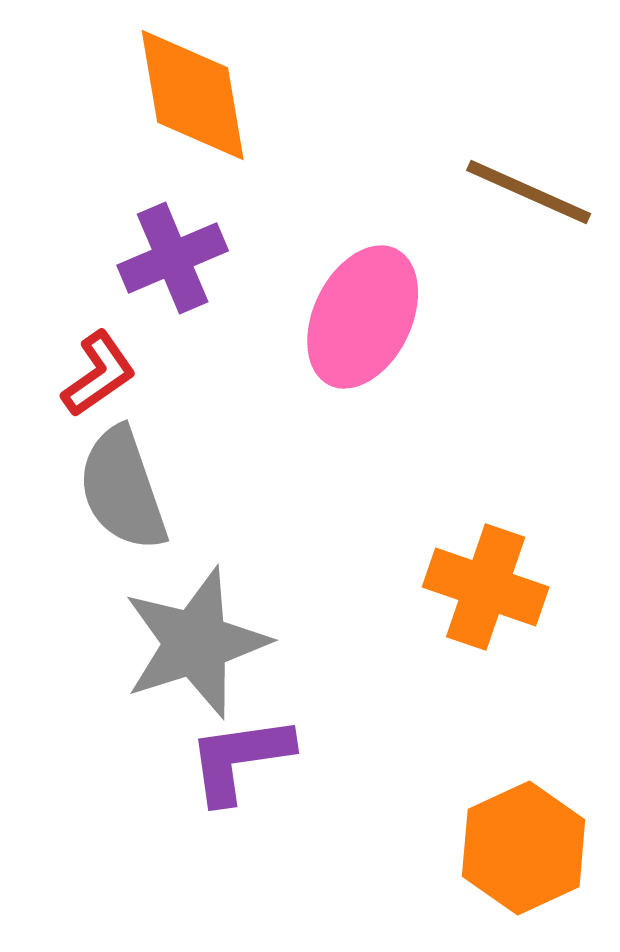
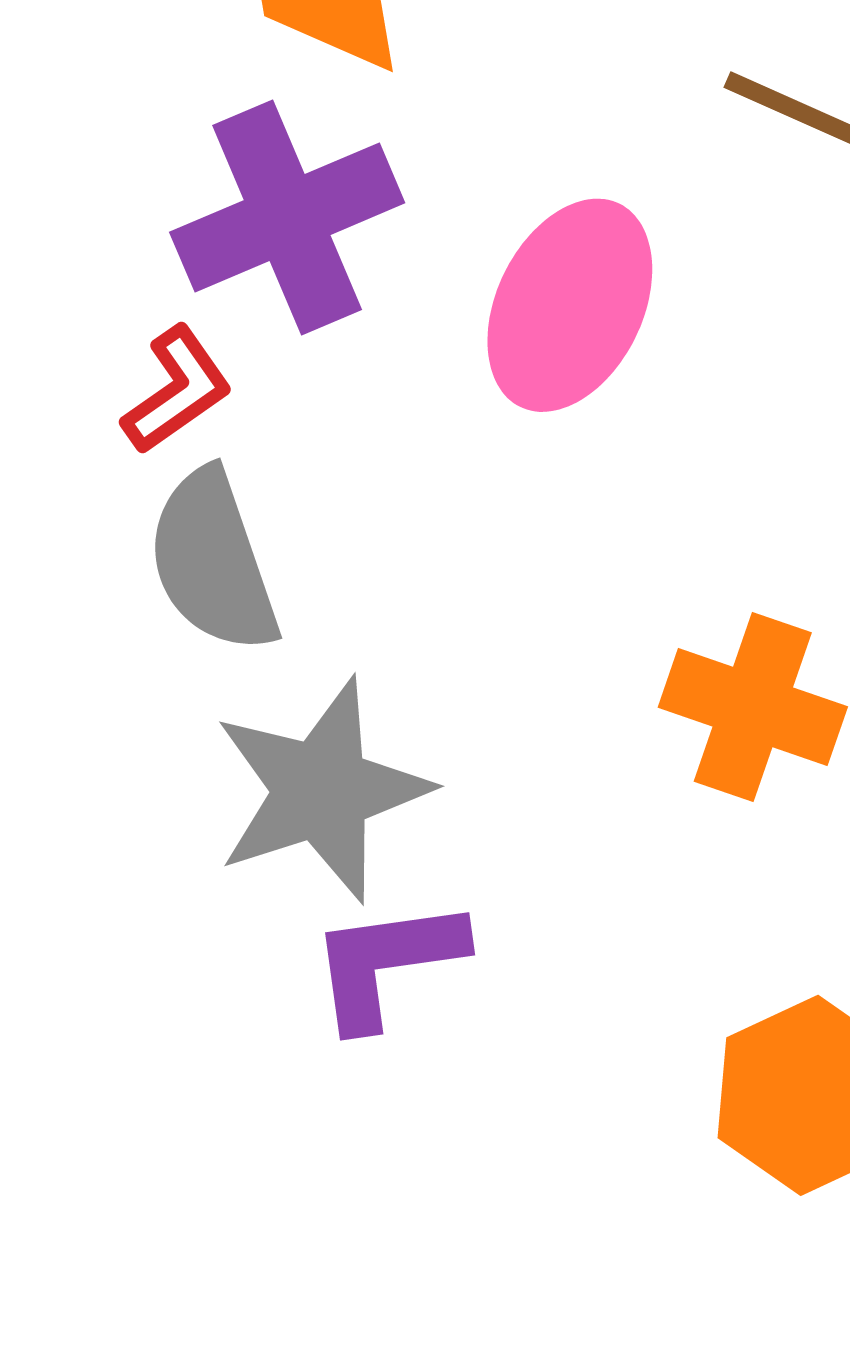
purple cross: (173, 258) -> (287, 218), size x1.4

